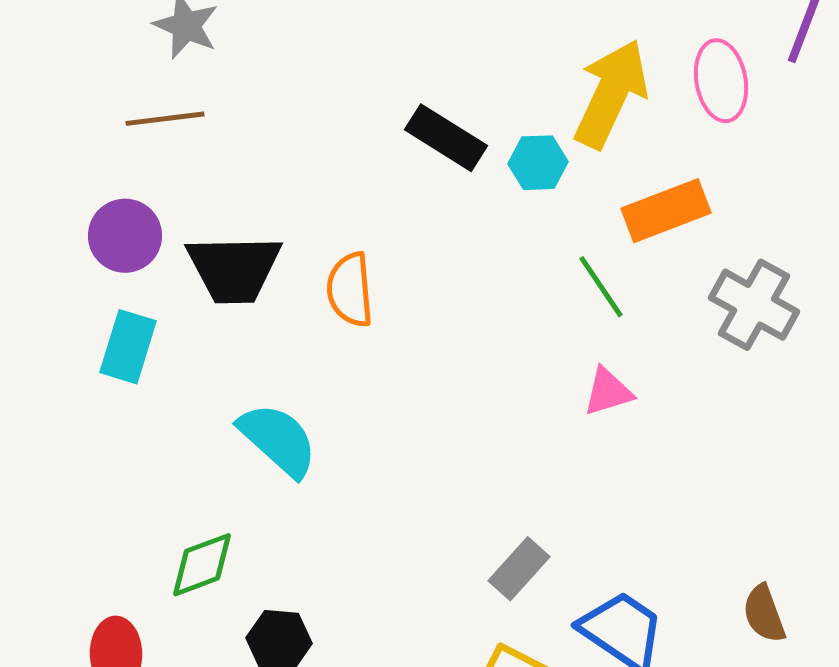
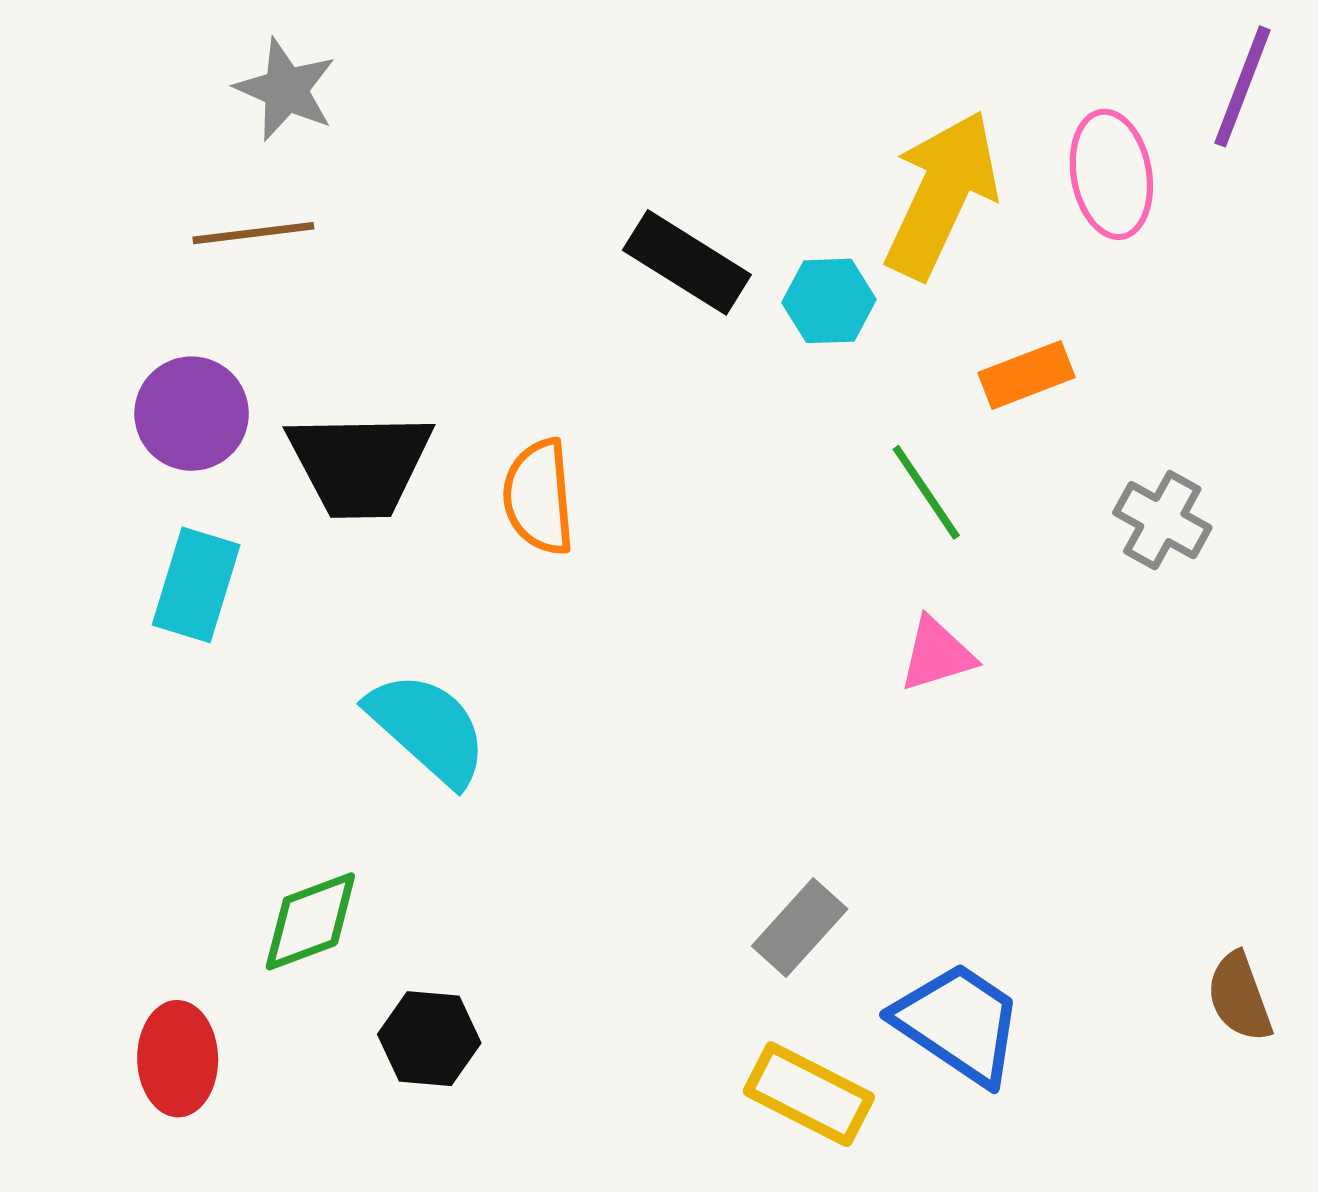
orange rectangle: (666, 211) -> (1026, 375), size x0.7
gray cross: (754, 305) -> (1162, 520), size x0.7
brown semicircle: (764, 614) -> (1239, 997), moved

